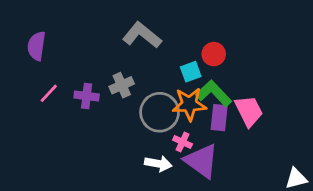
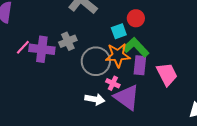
pink line: (49, 93) -> (23, 47), moved
purple cross: (87, 96) -> (42, 49), size x1.4
pink trapezoid: (249, 111) -> (167, 74), moved

